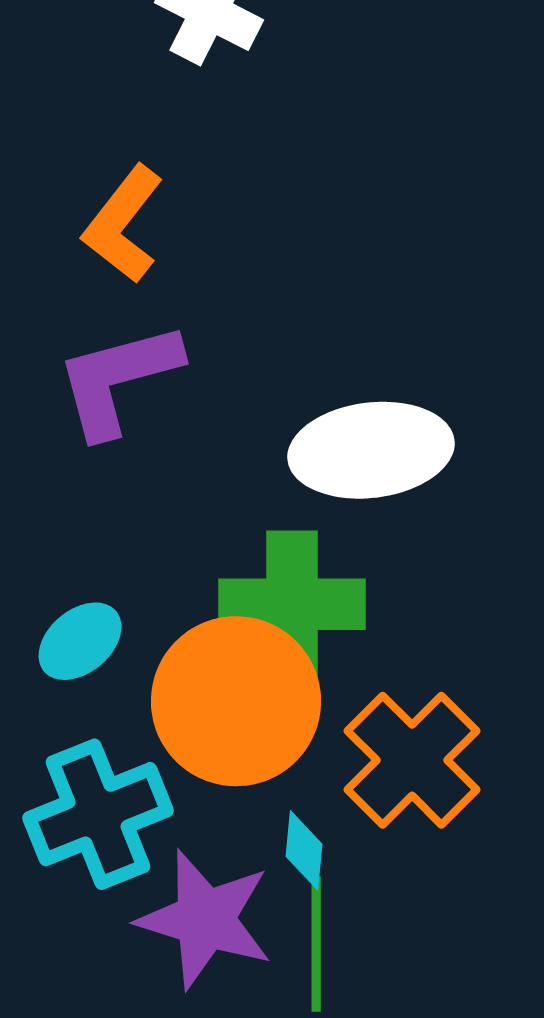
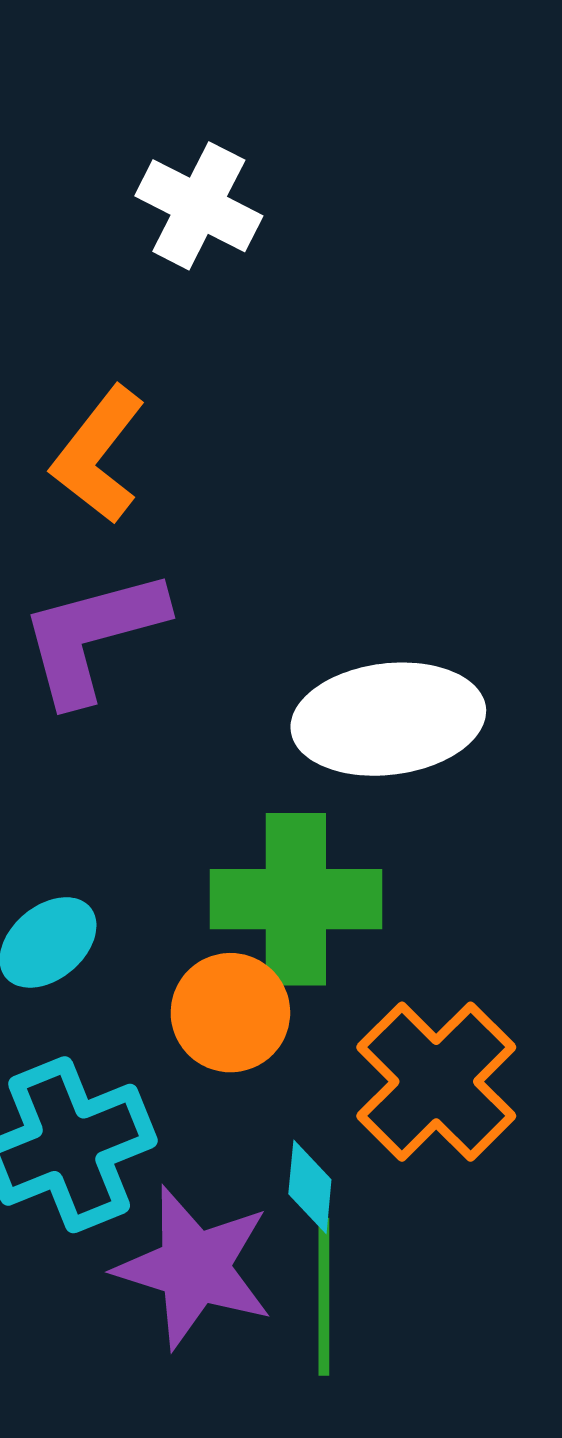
orange circle: (236, 701) -> (230, 1013), size x0.6

